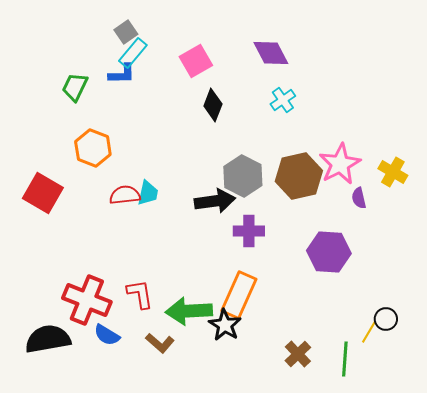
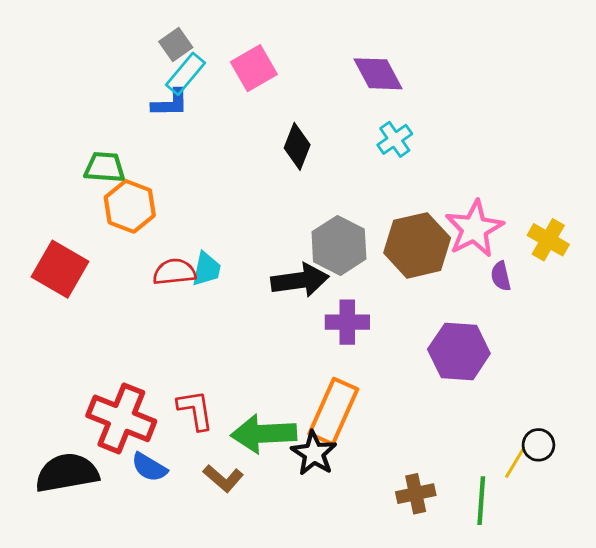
pink square: (196, 61) -> (254, 68), moved
green trapezoid: (75, 87) -> (105, 167), moved, turned 68
brown cross: (298, 354) -> (416, 494), turned 32

